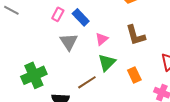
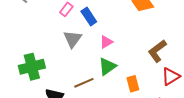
brown L-shape: (136, 35) -> (157, 51), moved, turned 60

